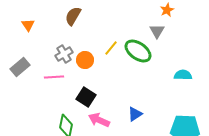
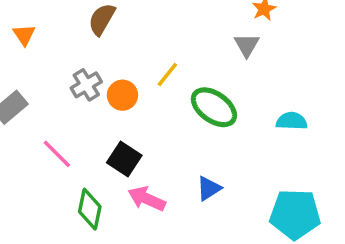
green ellipse: (138, 51) -> (214, 107), moved
pink line: (54, 77) -> (57, 154), moved, turned 48

